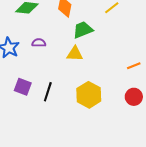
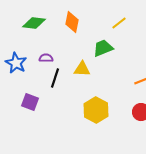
green trapezoid: (83, 30) -> (103, 48), moved
black line: (48, 92) -> (55, 78), moved

